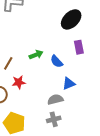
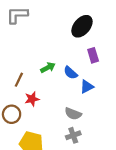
blue triangle: (69, 84) -> (87, 87), moved
gray semicircle: (55, 99) -> (73, 114), turned -140

